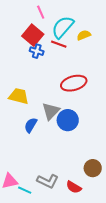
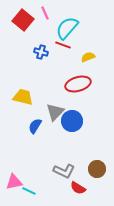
red square: (33, 35) -> (23, 20), moved
yellow semicircle: (84, 35) -> (88, 57), moved
gray L-shape: (48, 181) -> (64, 171), moved

